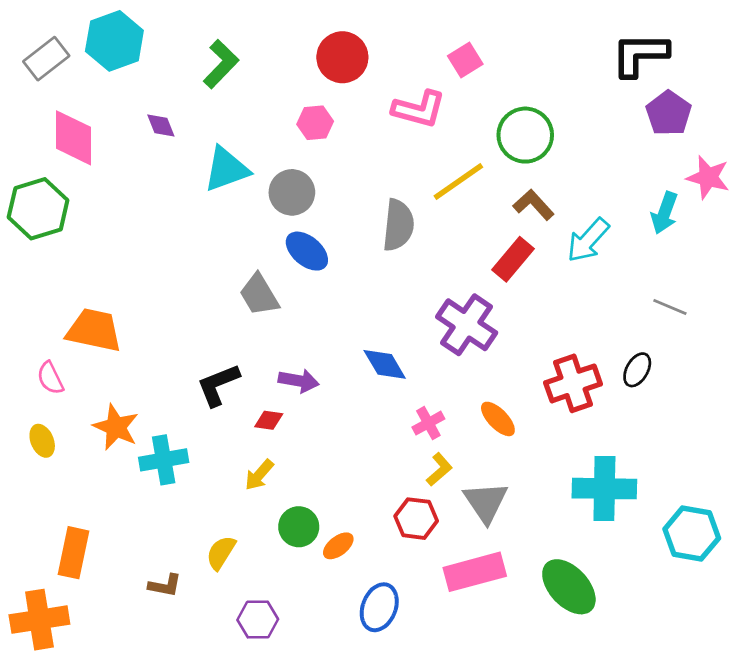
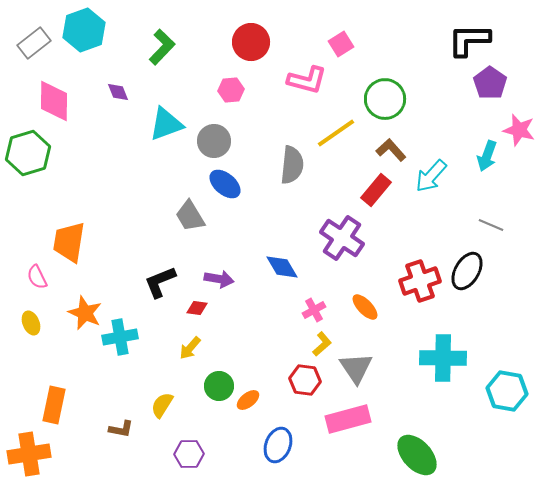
orange trapezoid: (94, 330) -> (69, 242), turned -93
black ellipse: (637, 370) -> (467, 271), size x1.5
green ellipse: (569, 587) -> (417, 455), moved

